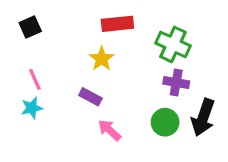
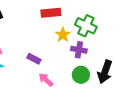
yellow star: (102, 59) -> (63, 35), moved
purple cross: (176, 83) -> (79, 50), moved

